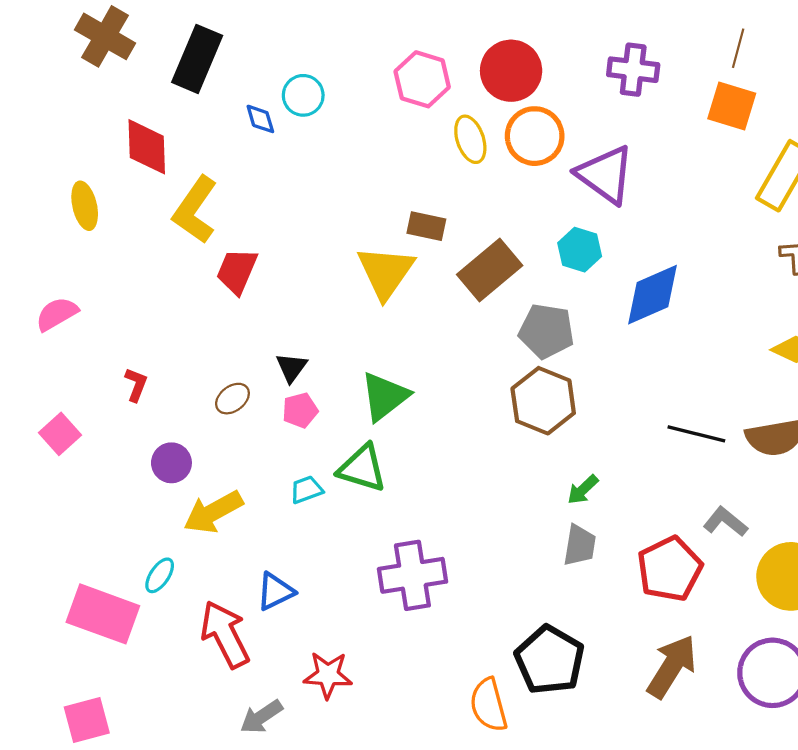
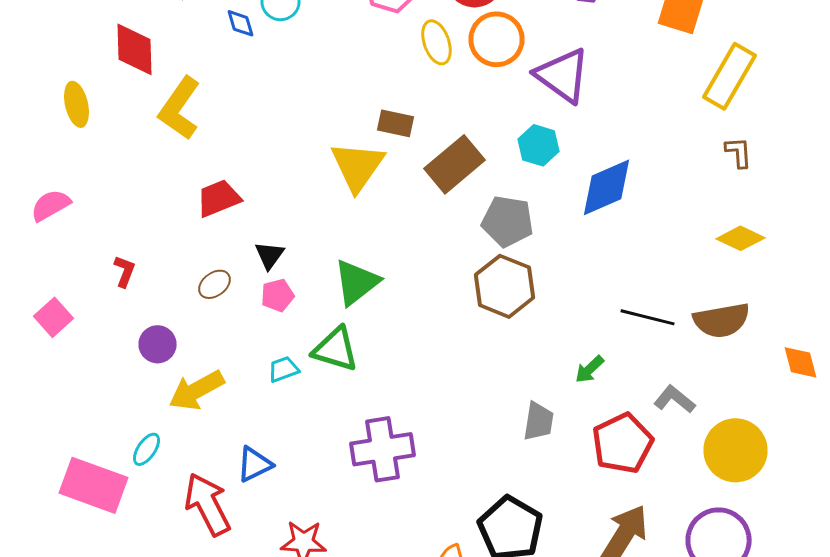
red trapezoid: (237, 271) -> (218, 198), moved, turned 45
green arrow: (583, 490) -> (590, 369), moved

